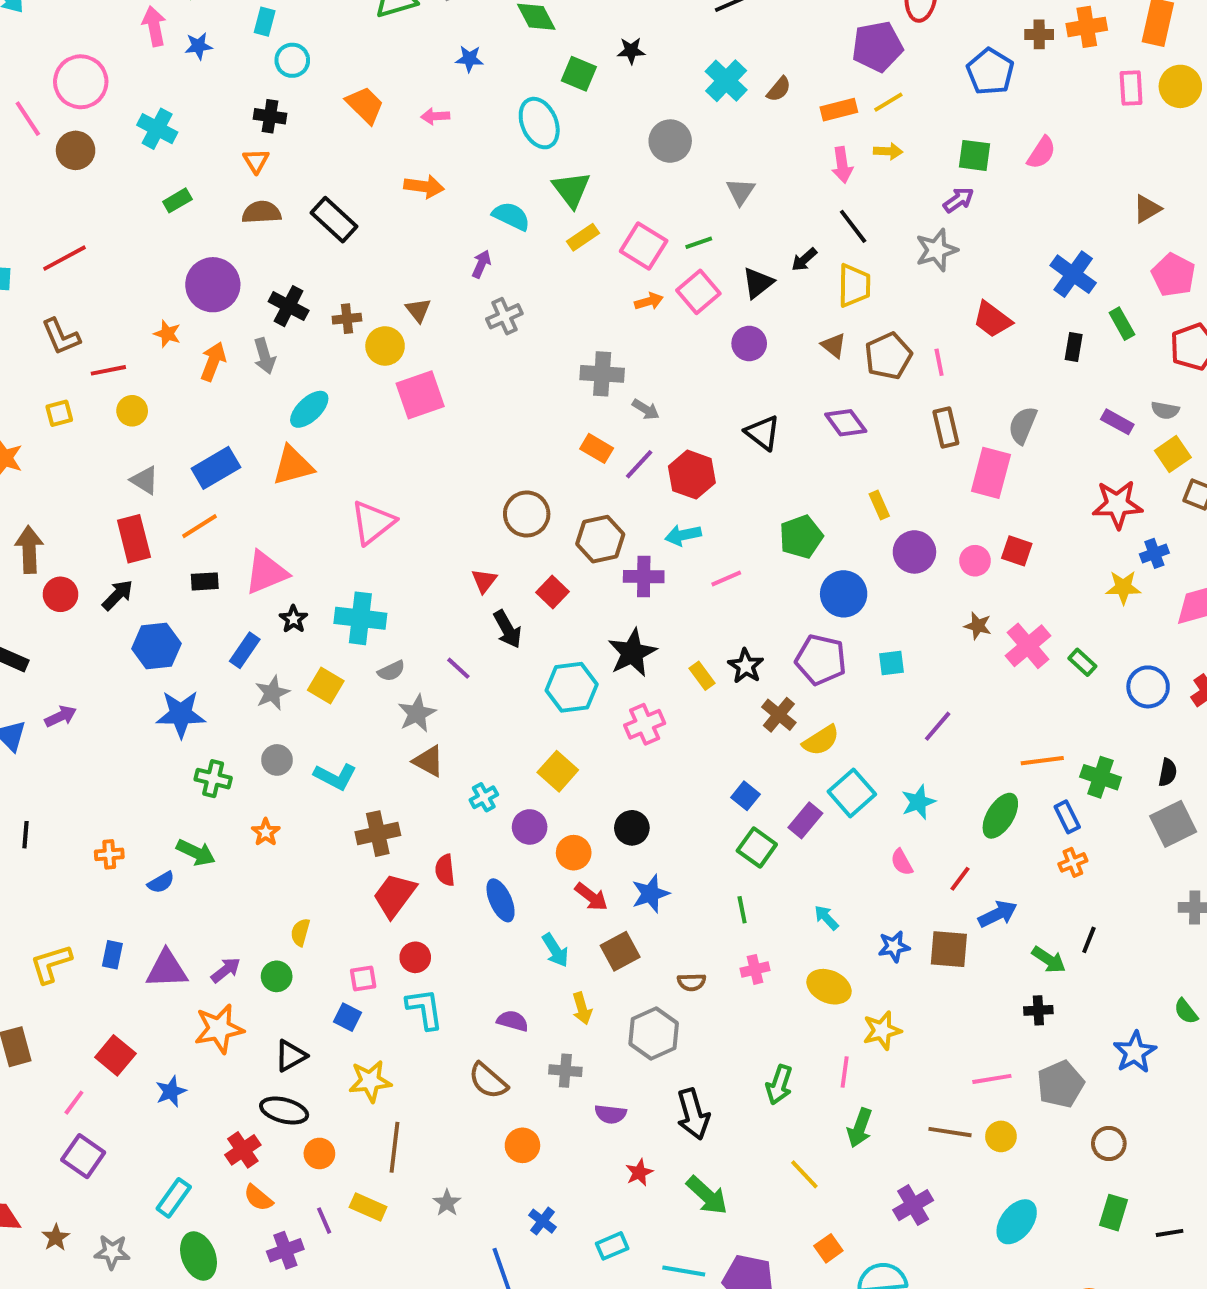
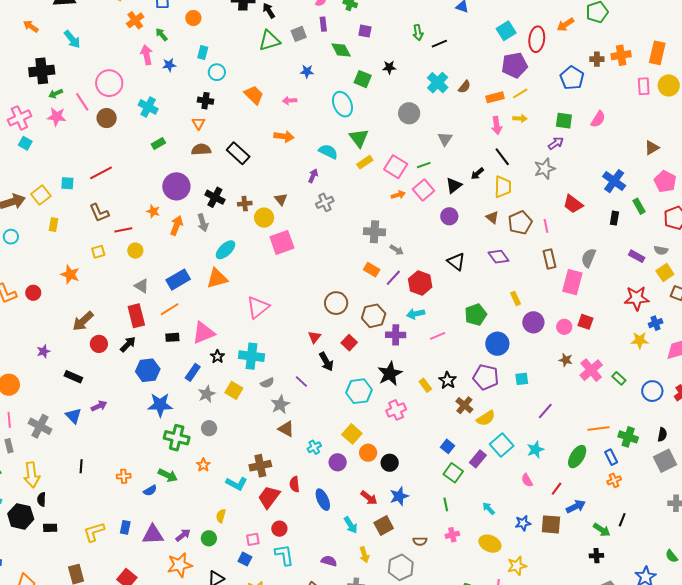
brown arrow: (29, 550) -> (83, 321), turned -130
cyan L-shape: (335, 776) -> (236, 484), moved
green cross: (213, 779) -> (177, 438), size x1.4
orange circle: (574, 853) -> (368, 453), moved

